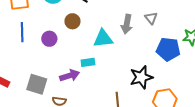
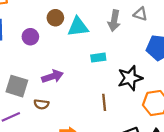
gray triangle: (151, 18) -> (140, 14), turned -32
cyan triangle: (103, 39) -> (78, 27), moved
cyan rectangle: (88, 62) -> (98, 58), moved

